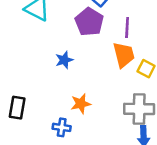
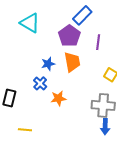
orange trapezoid: (124, 55) -> (72, 62), moved
blue cross: (62, 127) -> (40, 83), moved, turned 32

